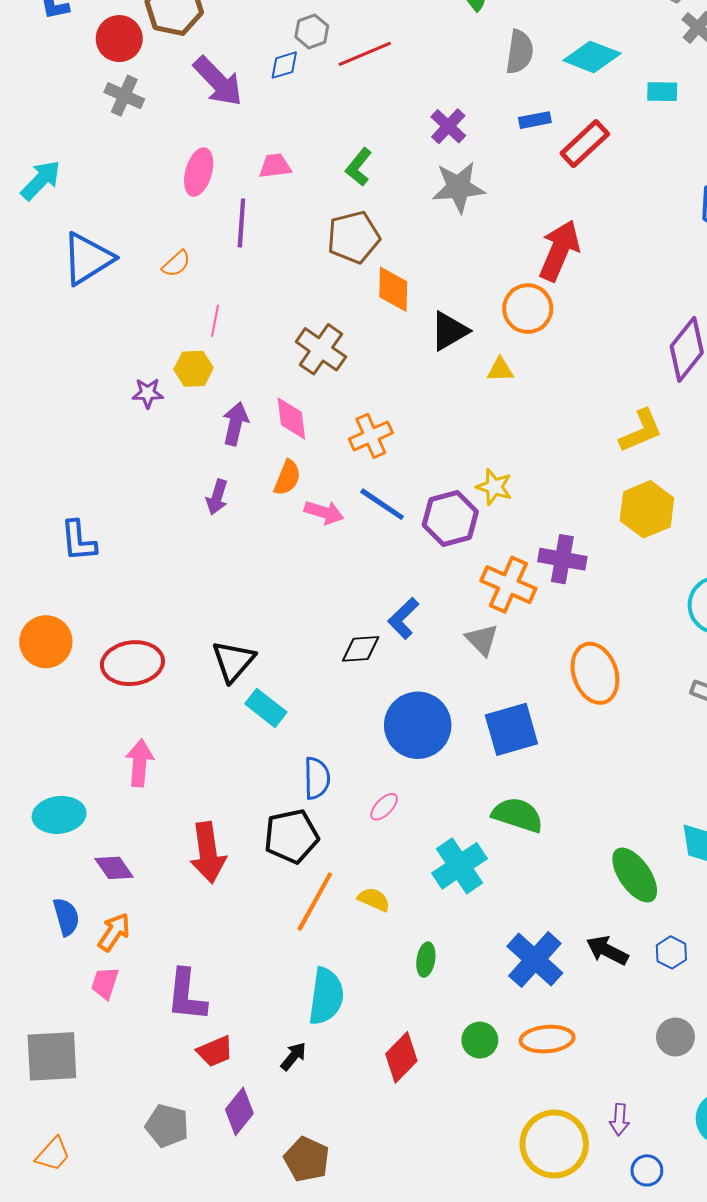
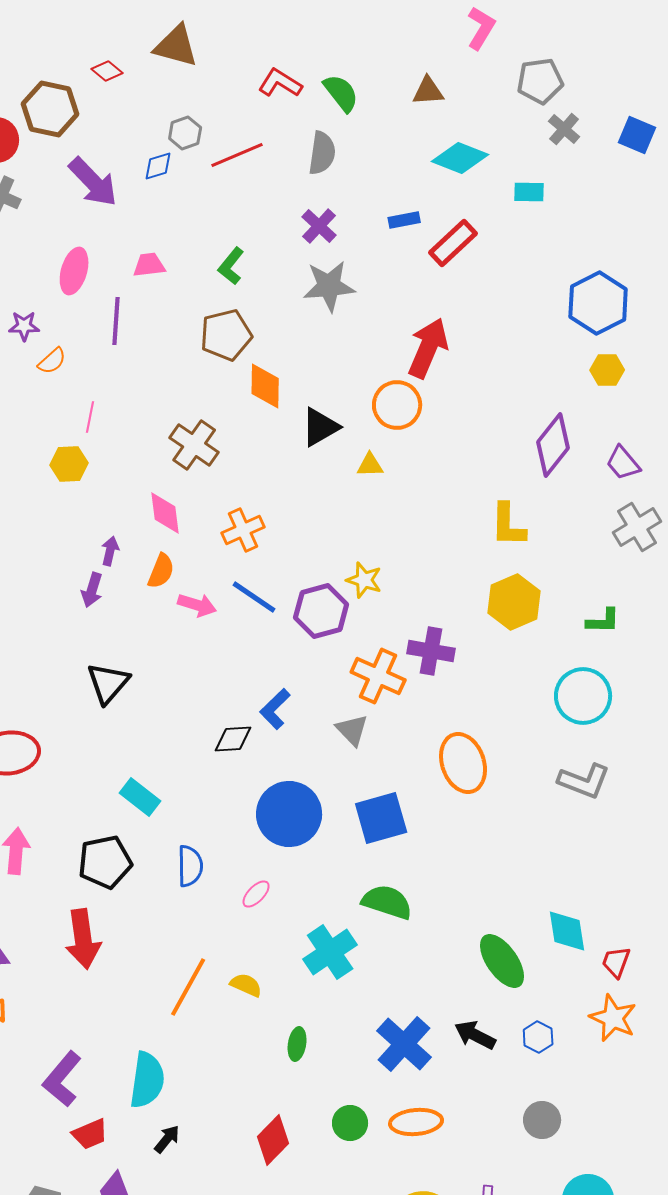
gray semicircle: (520, 52) -> (322, 153), moved
purple star: (148, 393) -> (24, 326), moved
purple arrow: (235, 424) -> (110, 551), moved, size x0.7
yellow L-shape: (641, 431) -> (508, 525), turned 114
black triangle: (233, 661) -> (108, 683), moved
black pentagon: (291, 836) -> (105, 862), moved
purple L-shape: (186, 995) -> (62, 1079), turned 34
cyan semicircle: (326, 996) -> (147, 1080), moved

